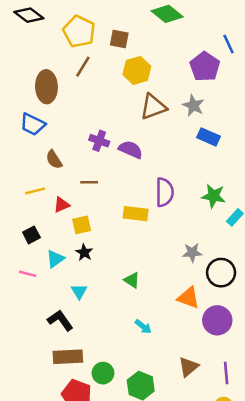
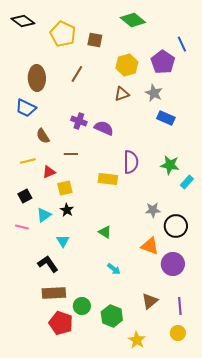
brown line: (83, 67) -> (77, 74), moved
yellow hexagon: (137, 70) -> (127, 65), moved
brown triangle: (153, 107) -> (122, 94), size x0.7

